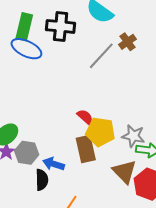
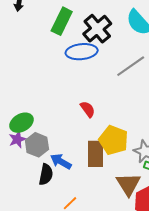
black cross: (61, 26) -> (97, 29), turned 32
blue ellipse: (26, 49) -> (82, 52), moved, turned -44
red semicircle: (85, 117) -> (88, 109), moved

